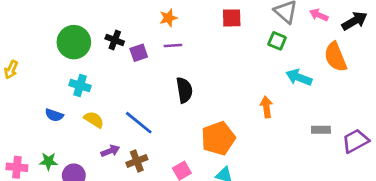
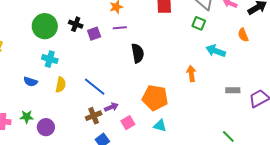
orange semicircle: (335, 57) -> (243, 35), size x0.6
black semicircle: (184, 90) -> (138, 53), moved
yellow semicircle: (94, 120) -> (61, 85), turned 70
orange pentagon: (218, 138) -> (155, 98), turned 30
purple arrow: (110, 151) -> (111, 107), moved

